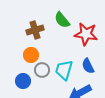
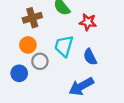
red star: (86, 34) -> (88, 22), size x0.7
cyan trapezoid: (64, 70) -> (64, 46), moved

